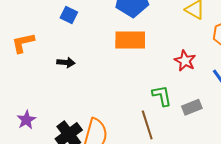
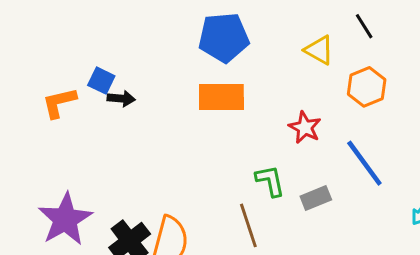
blue square: (69, 15) -> (101, 81), moved
black arrow: (66, 62) -> (121, 99), moved
purple star: (26, 120) -> (65, 219), size x1.8

